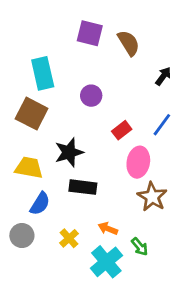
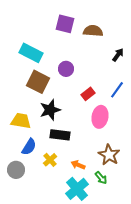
brown semicircle: (129, 43) -> (93, 31), turned -54
cyan rectangle: (43, 73) -> (31, 53), turned -50
brown square: (32, 114) -> (38, 82), moved
brown star: (152, 197) -> (109, 155), moved
yellow cross: (69, 238) -> (50, 160), moved

